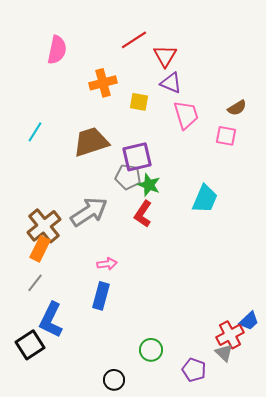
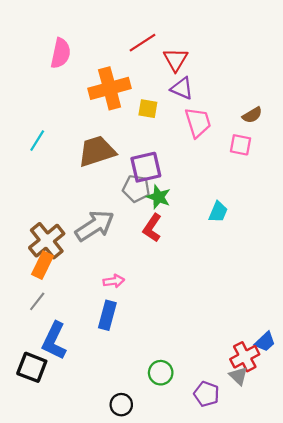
orange cross: (103, 83) -> (110, 88), size x1.4
cyan trapezoid: (205, 199) -> (218, 212), size x0.7
black square: (30, 345) -> (32, 367), turned -36

